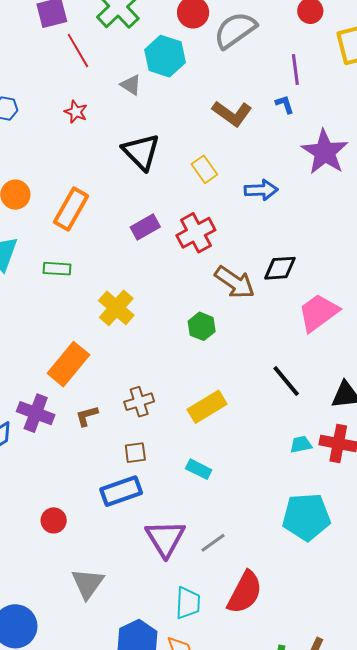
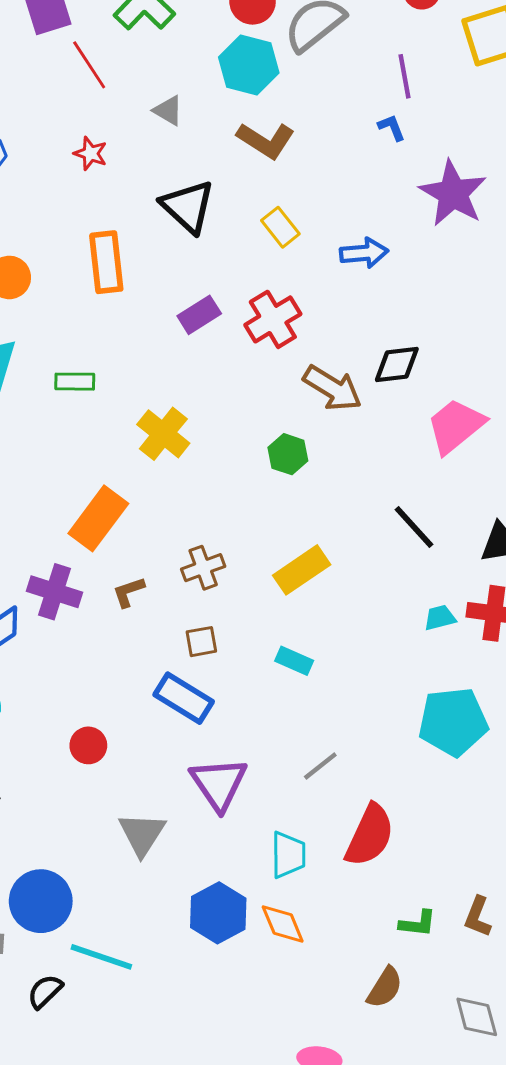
cyan hexagon: (165, 56) -> (249, 65), moved
brown L-shape: (232, 113) -> (266, 140), moved
orange rectangle: (71, 209) -> (106, 262), moved, turned -33
blue rectangle: (121, 491) -> (184, 698), turned 54
purple triangle: (165, 538) -> (219, 784), moved

